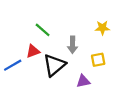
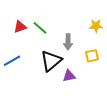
red triangle: (33, 51) -> (20, 27), moved
purple triangle: (83, 81) -> (69, 76), moved

